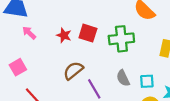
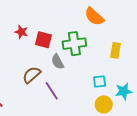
red star: (64, 35) -> (21, 32), moved
gray semicircle: (123, 78) -> (57, 62), moved

